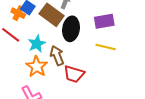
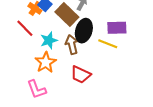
yellow line: (106, 47) -> (108, 44), moved
brown arrow: (57, 56) -> (72, 45), moved

